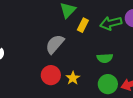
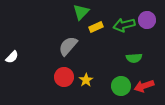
yellow rectangle: (83, 25) -> (96, 27), turned 40
green semicircle: (105, 58) -> (134, 58), moved

